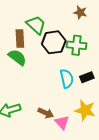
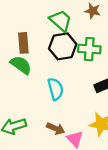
green trapezoid: (36, 25) -> (61, 21), moved
cyan semicircle: (67, 79) -> (56, 89), moved

